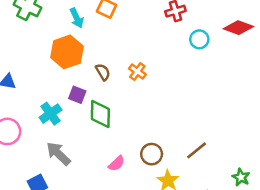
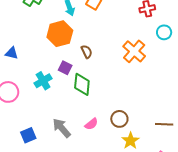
orange cross: (137, 71) -> (134, 51), moved, size x1.6
brown line: (197, 150) -> (164, 124), moved, turned 36
gray arrow: (58, 154) -> (62, 128), moved

